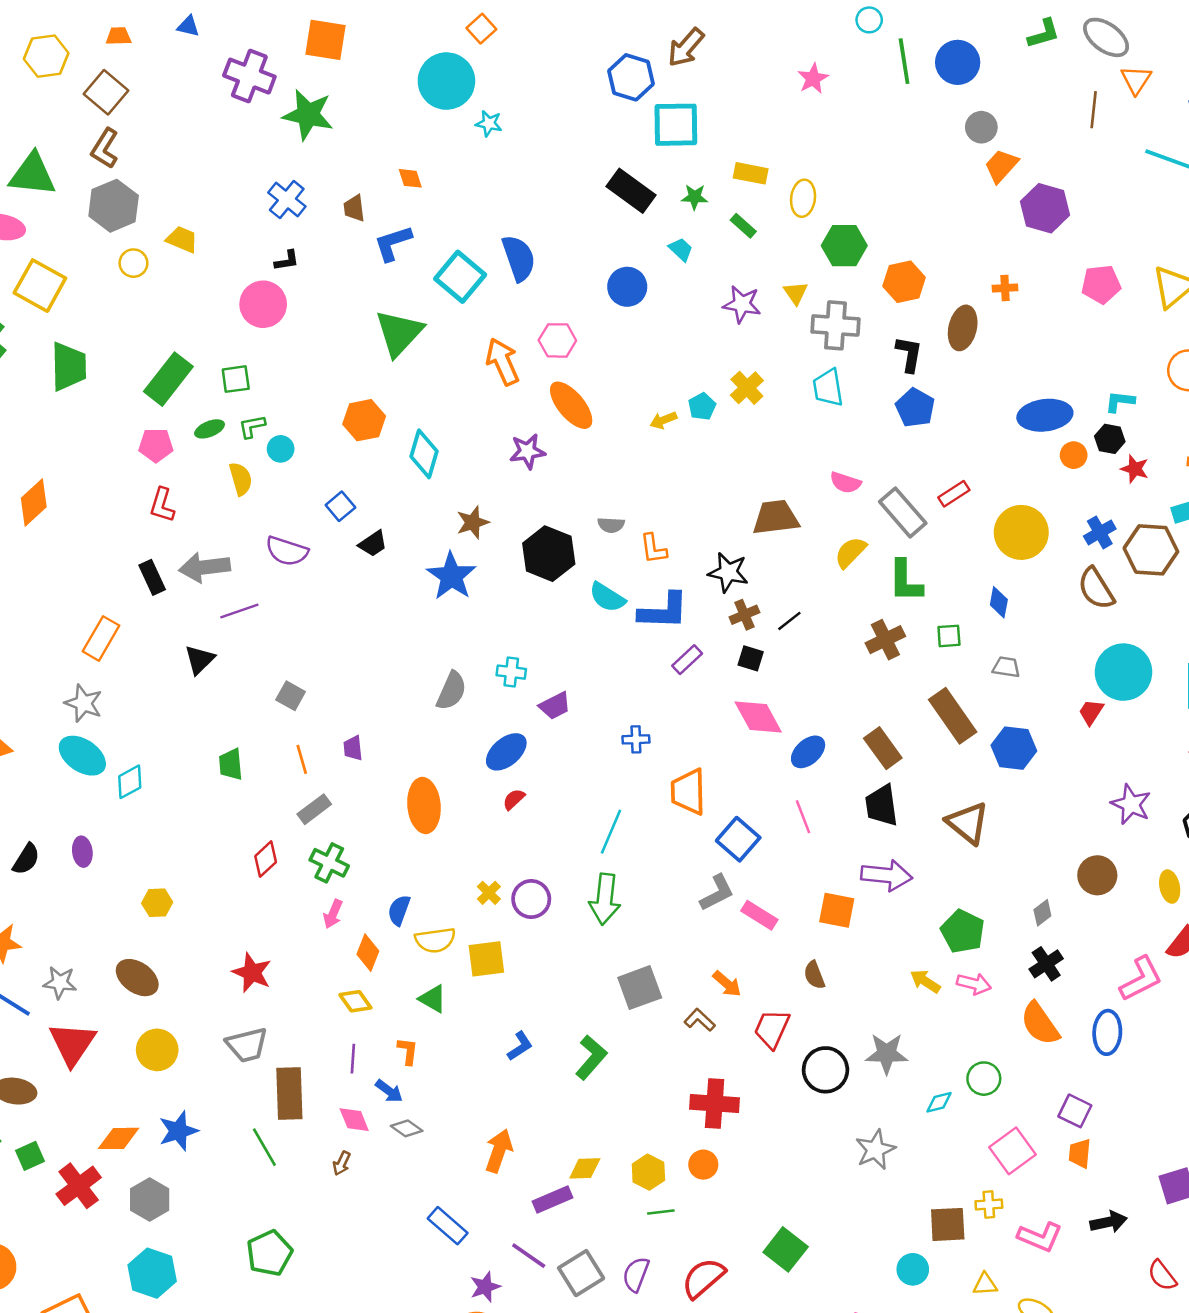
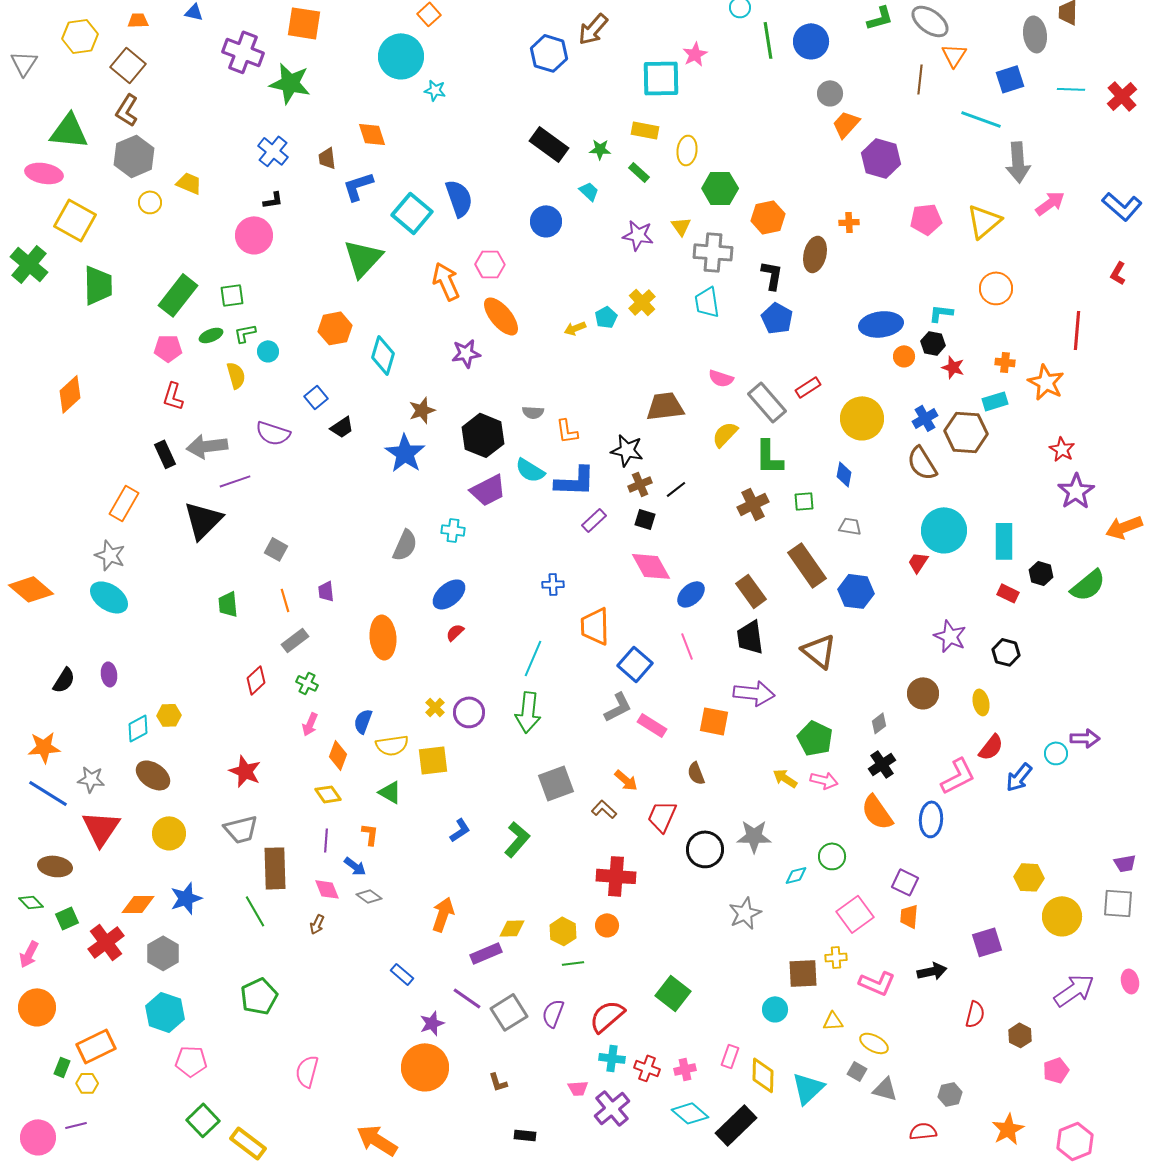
cyan square: (676, 125) -> (661, 78), moved
orange diamond: (410, 178) -> (372, 134), size x1.4
black triangle: (200, 660) -> (203, 520), size x1.6
purple trapezoid: (555, 706) -> (488, 490), moved, size x1.4
cyan diamond: (130, 782) -> (138, 728), moved
green cross: (329, 863) -> (307, 683), size x0.7
blue rectangle: (448, 1226) -> (402, 974), size x0.7
red semicircle: (1162, 1276) -> (975, 1014), turned -128

